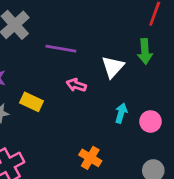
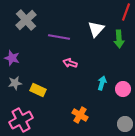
white triangle: (113, 67) -> (96, 29), moved
yellow rectangle: (31, 102) -> (38, 90), moved

